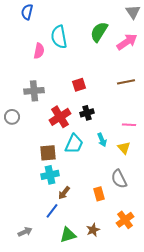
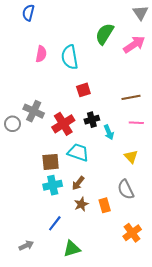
cyan semicircle: (59, 37) -> (70, 57), moved
brown line: (126, 82) -> (131, 97), moved
gray cross: (34, 91) -> (34, 111), moved, turned 30
pink line: (129, 125) -> (136, 123), moved
cyan arrow: (102, 140) -> (109, 132), moved
cyan trapezoid: (74, 144) -> (78, 152), turned -95
brown arrow: (64, 193) -> (78, 183), moved
brown star: (93, 230) -> (81, 204), moved

